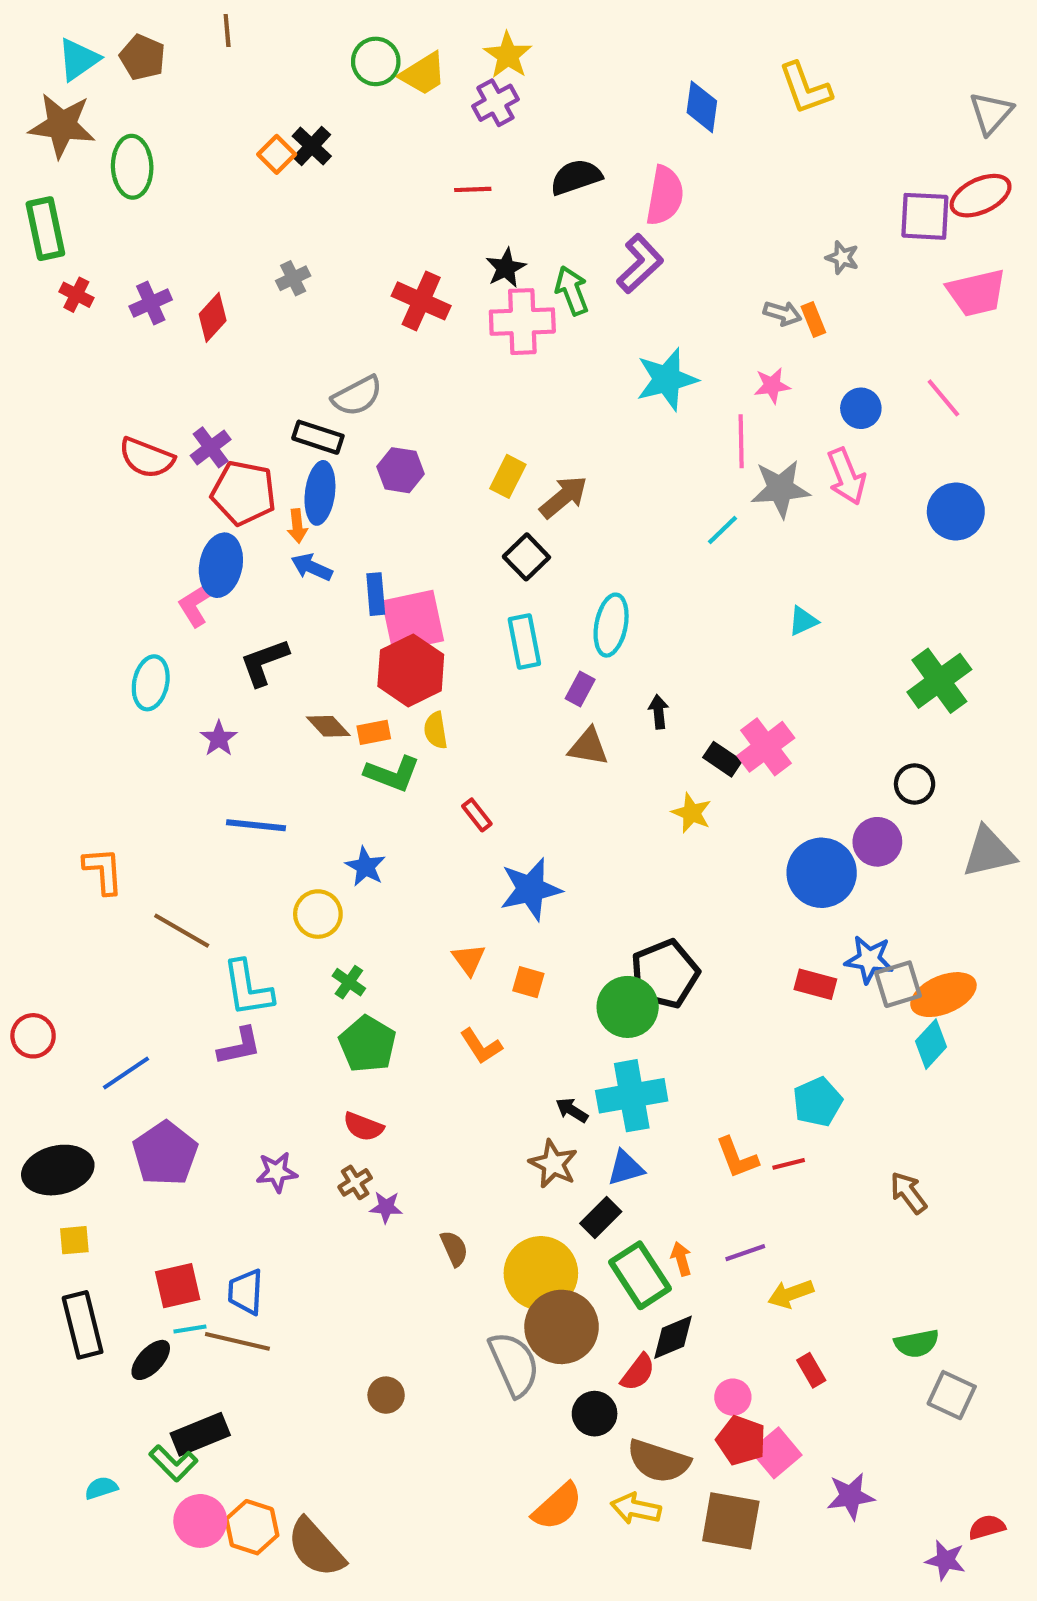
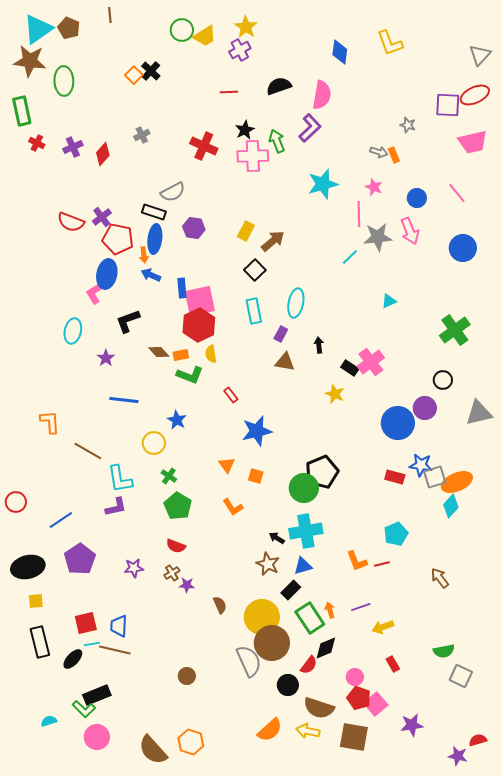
cyan triangle: (78, 59) -> (38, 29), size x1.4
pink star: (772, 386) -> (374, 187), turned 30
orange hexagon: (252, 1527) -> (191, 742), moved

